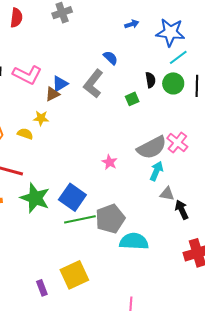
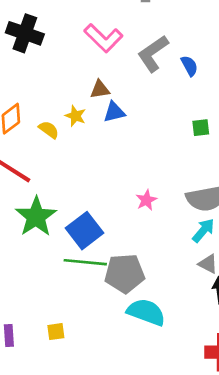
pink L-shape: (27, 75) -> (103, 38), moved
blue triangle: (60, 84) -> (114, 112), moved
gray L-shape: (93, 84) -> (153, 54), moved
yellow square: (74, 275) -> (56, 332), size x0.5

